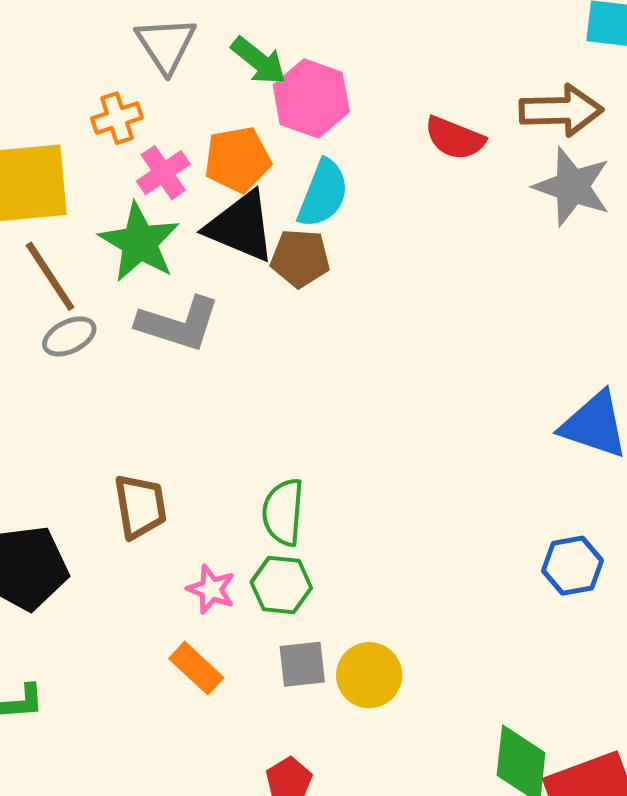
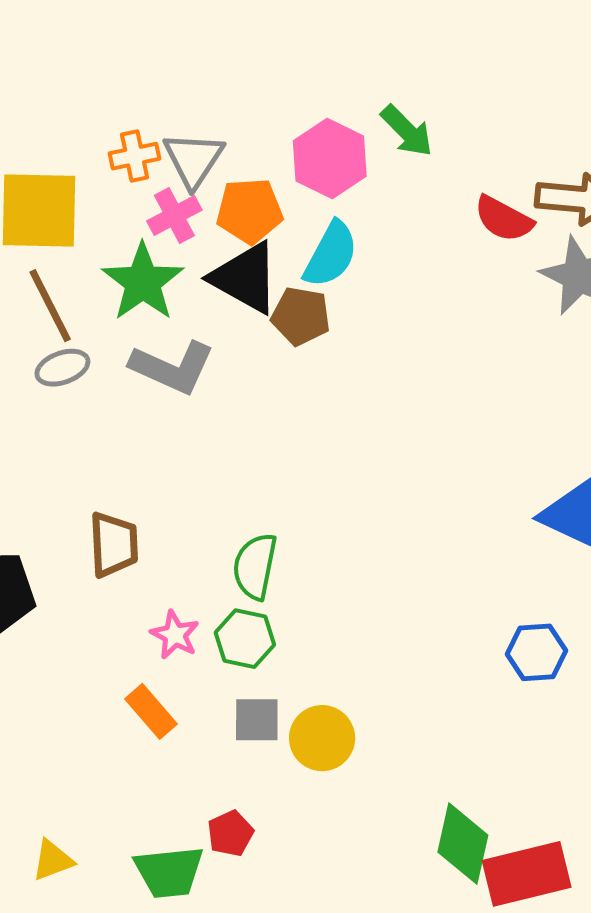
gray triangle: (166, 45) -> (194, 159), moved
green arrow: (259, 61) -> (407, 131), moved
red semicircle: (455, 138) -> (504, 219), moved

